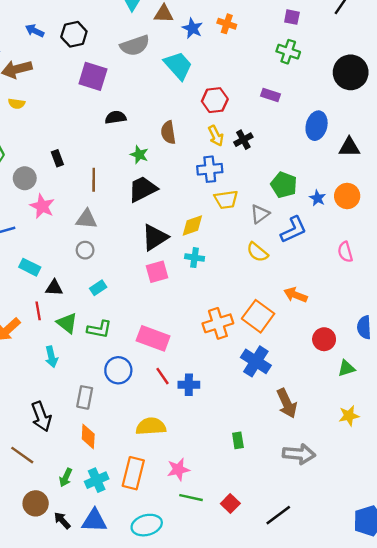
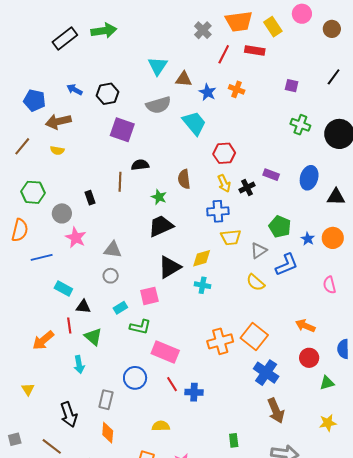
green cross: (288, 52) -> (300, 125), moved
purple rectangle: (271, 95) -> (271, 175), moved
brown line: (94, 180) -> (120, 182), moved
pink square: (157, 272) -> (149, 296), moved
orange arrow: (295, 295) -> (305, 326), moved
green L-shape: (99, 329) -> (140, 327), moved
blue cross: (256, 361) -> (266, 373), moved
yellow semicircle: (151, 426) -> (161, 426), size x0.7

